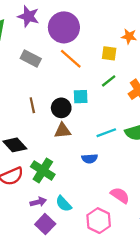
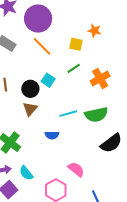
cyan square: (81, 97) -> (48, 80), turned 32
brown triangle: (63, 131) -> (30, 109), turned -49

